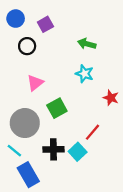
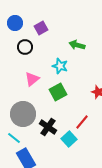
cyan star: (84, 74) -> (60, 66), moved
green square: (57, 108) -> (58, 92), moved
black cross: (53, 149) -> (48, 127), moved, turned 36

